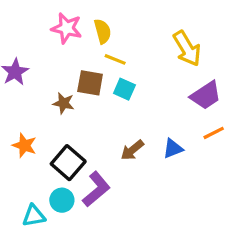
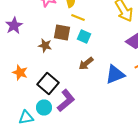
blue triangle: (173, 149) -> (115, 74), size x1.5
brown arrow: (132, 150) -> (86, 64), moved

